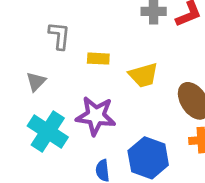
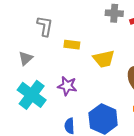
purple star: (96, 116) -> (67, 86), size x0.7

